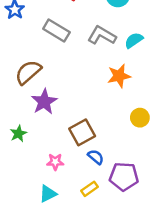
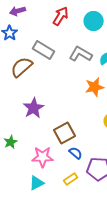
brown semicircle: (28, 72) -> (22, 67), moved
green star: (18, 134) -> (11, 142), moved
pink star: (55, 162) -> (43, 157), size x1.5

